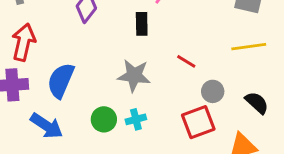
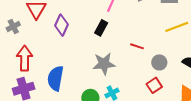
black rectangle: (142, 24) -> (101, 28), turned 42
red square: (198, 122) -> (154, 85), size x0.7

